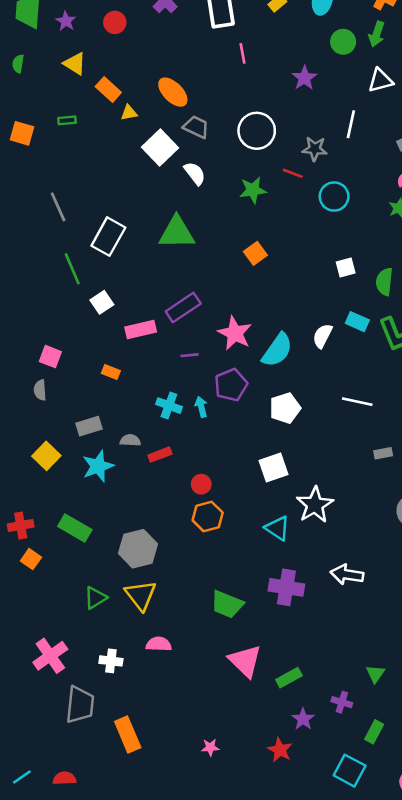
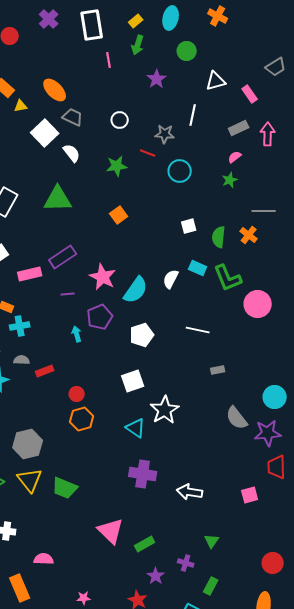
green arrow: (377, 34) -> (138, 45), moved
white circle: (257, 131) -> (120, 120), size x0.6
cyan cross: (169, 406) -> (20, 326), moved, turned -30
white arrow: (347, 574) -> (190, 492), moved
green trapezoid: (227, 604) -> (65, 488), moved
pink semicircle: (159, 644) -> (44, 559), moved

